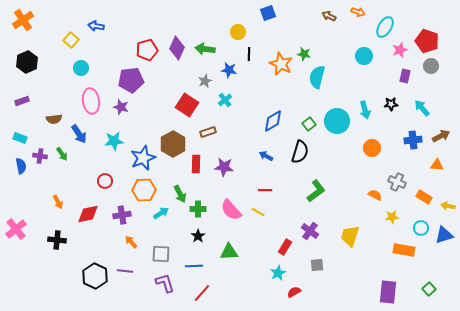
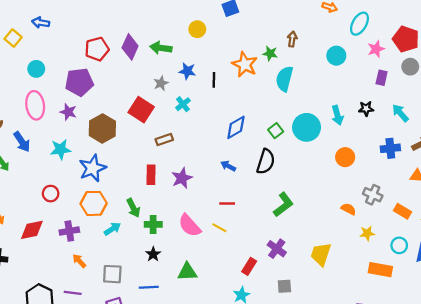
brown arrow: (329, 16) -> (292, 39), moved, turned 72
black line: (249, 54) -> (214, 80), moved
cyan circle: (81, 68) -> (36, 69), moved
brown hexagon: (173, 144) -> (102, 128), moved
purple star: (224, 167) -> (182, 178), turned -30

